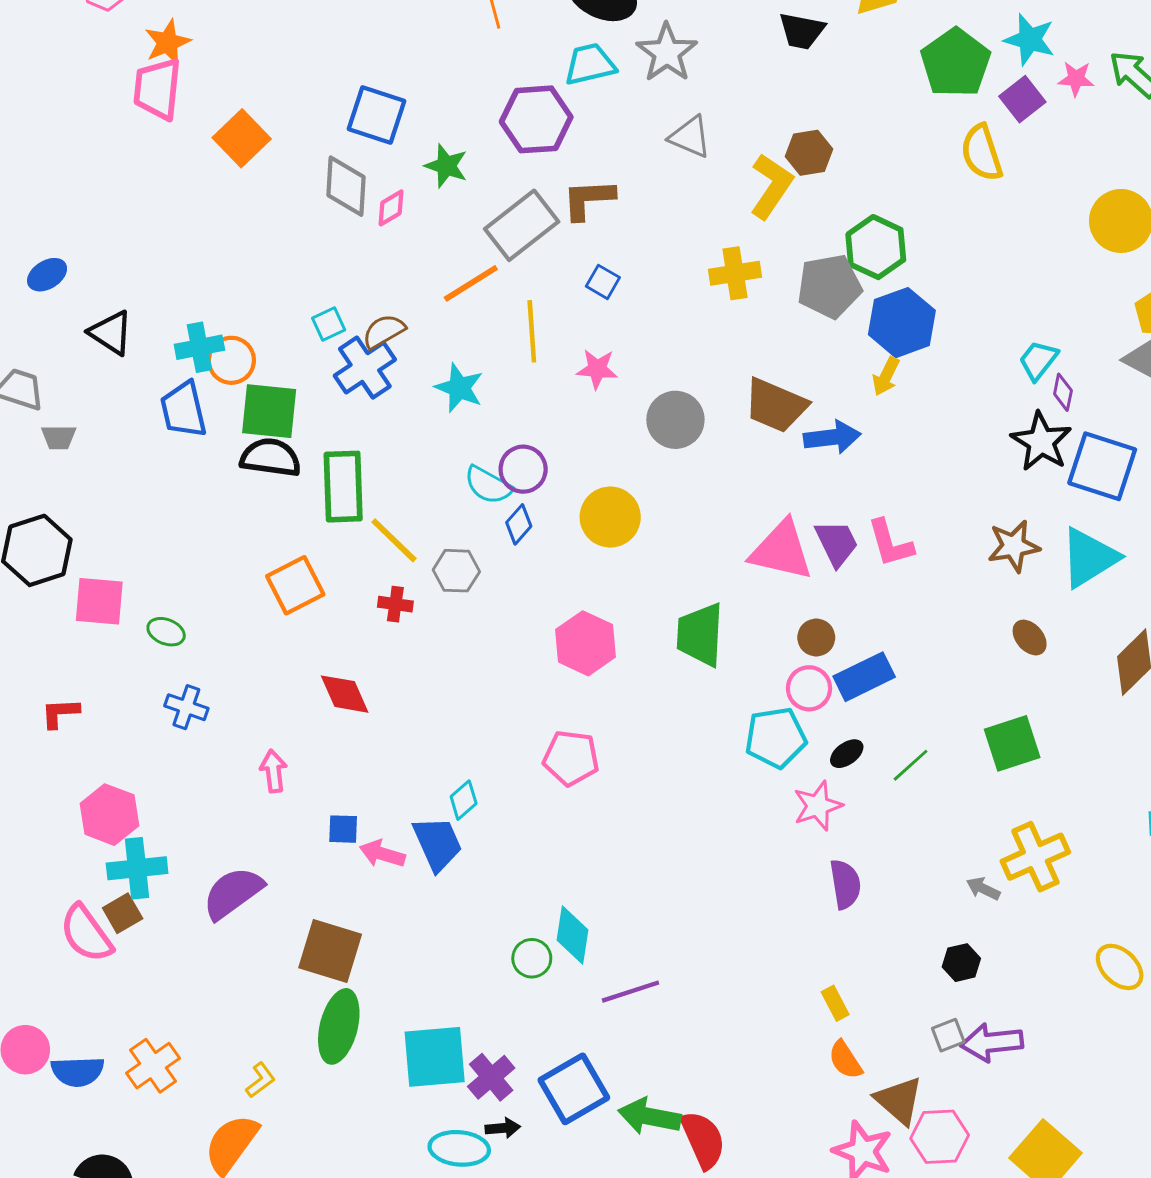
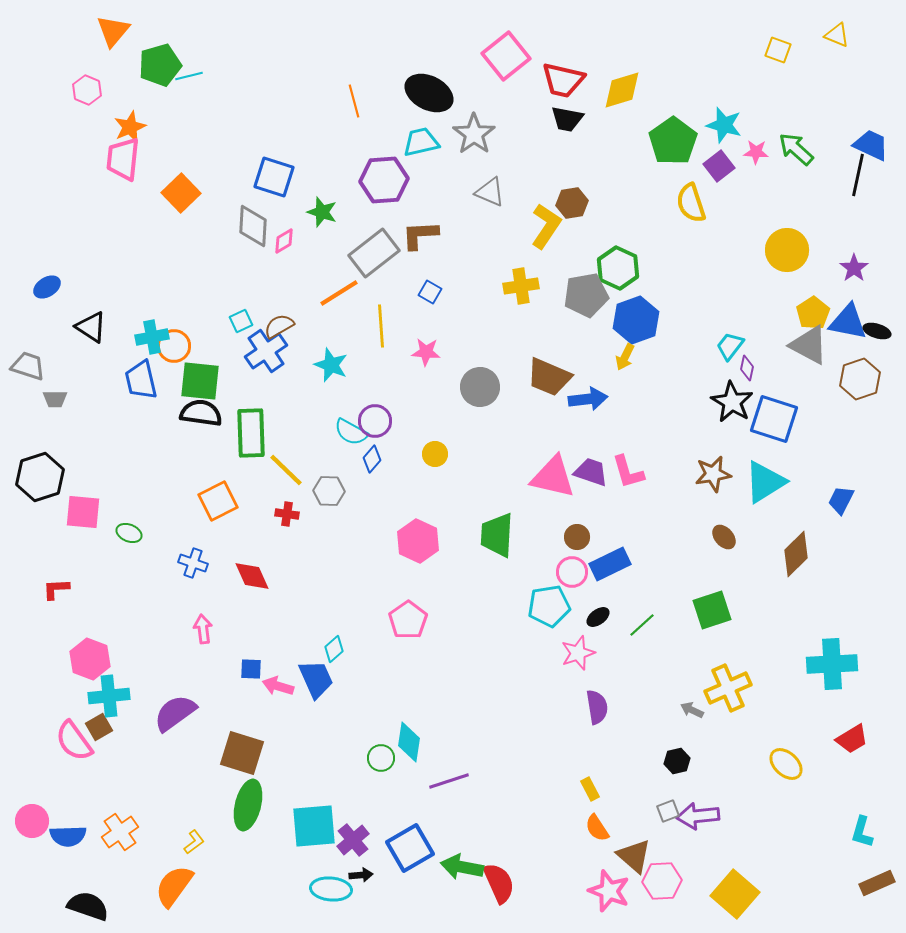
yellow circle: (610, 517) -> (435, 454), size x0.6
purple trapezoid: (837, 543) -> (591, 472), turned -45
blue cross: (186, 707) -> (193, 563), moved
pink pentagon: (571, 758) -> (408, 620), turned 30

